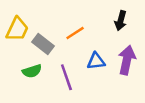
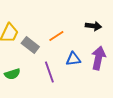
black arrow: (121, 21) -> (93, 26), turned -98
green semicircle: (32, 71) -> (12, 74), moved

